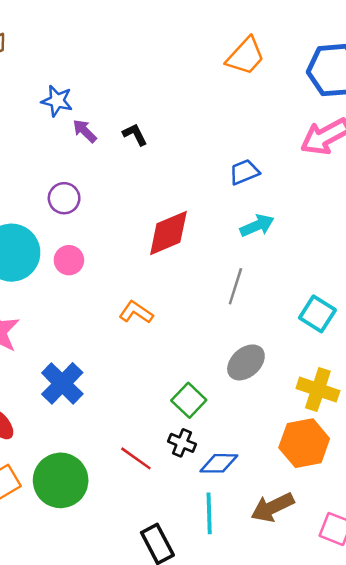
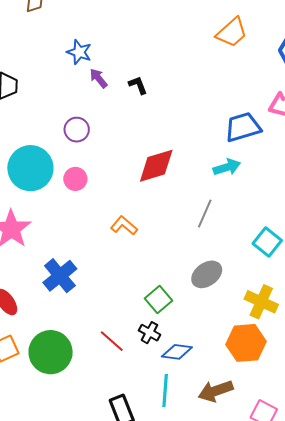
blue trapezoid: (244, 172) -> (243, 127), moved, size x1.5

